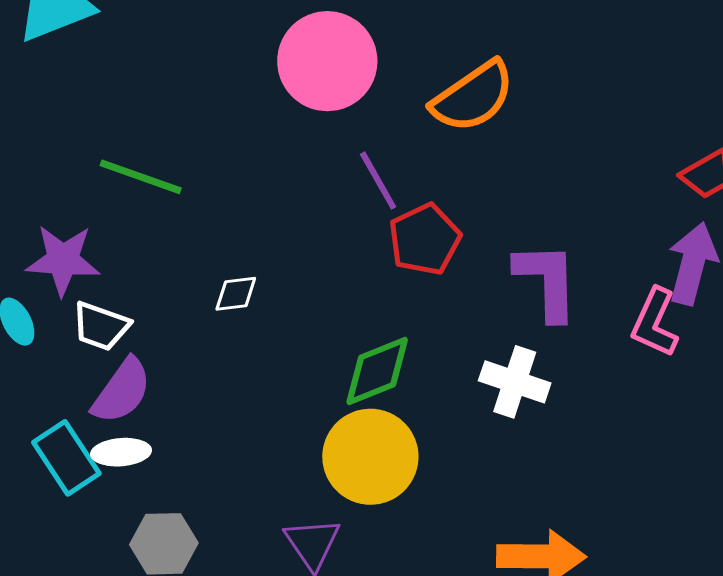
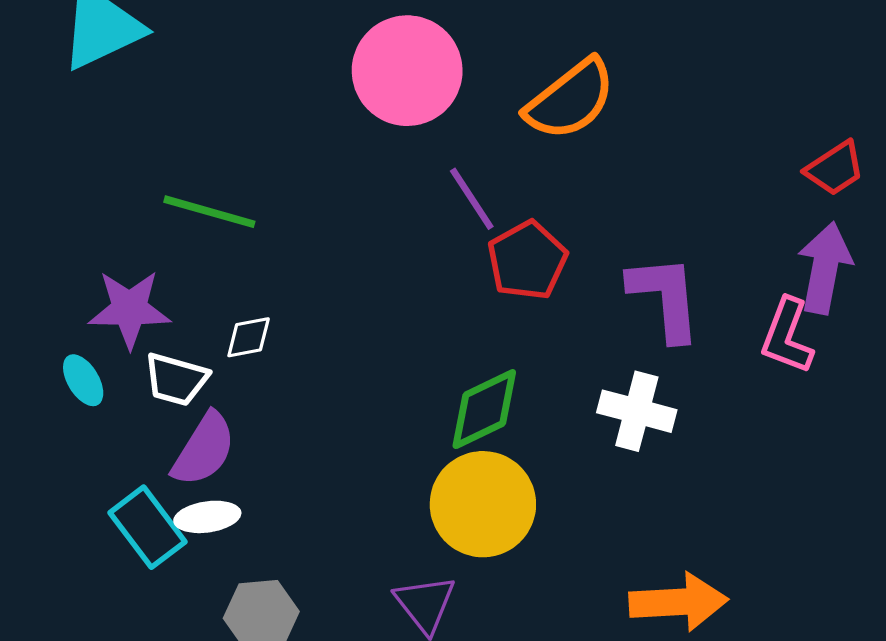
white diamond: (236, 294) -> (249, 337), moved

